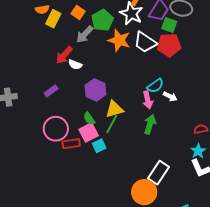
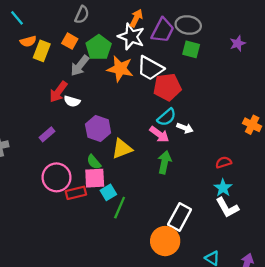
green square: (169, 25) -> (191, 49), moved
red pentagon: (169, 45) -> (167, 87), moved
pink arrow: (148, 100) -> (159, 134), turned -36
green line: (112, 124) -> (120, 208), moved
pink square: (89, 132) -> (95, 178), turned 30

